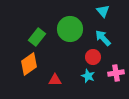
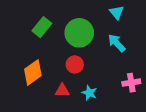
green rectangle: (37, 37) -> (42, 27), moved
red circle: (93, 57) -> (75, 64), moved
cyan star: (88, 76) -> (89, 93), moved

